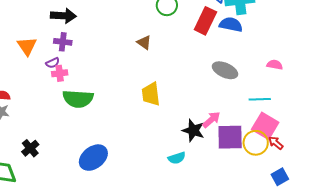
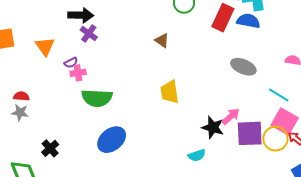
purple cross: (63, 42) -> (89, 33), moved, turned 30
cyan line: (260, 99) -> (279, 95), turned 35
blue ellipse: (93, 158) -> (112, 140), moved

